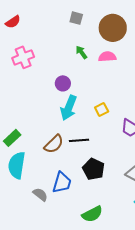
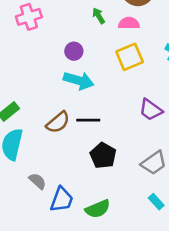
cyan arrow: (69, 108) -> (79, 81), turned -100
yellow square: (102, 109) -> (130, 57), moved, size x1.6
blue trapezoid: (62, 183) -> (62, 200), moved

